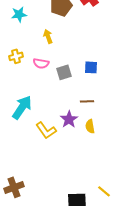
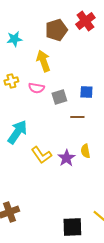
yellow arrow: (48, 36) -> (43, 61), size x1.5
brown line: (87, 101) -> (77, 117), moved
purple star: (69, 119) -> (66, 158), moved

